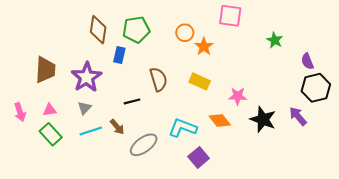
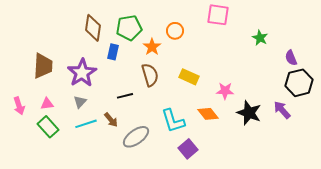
orange star: (204, 47) -> (152, 47), moved
cyan L-shape: (183, 128) -> (173, 121), turned -128

